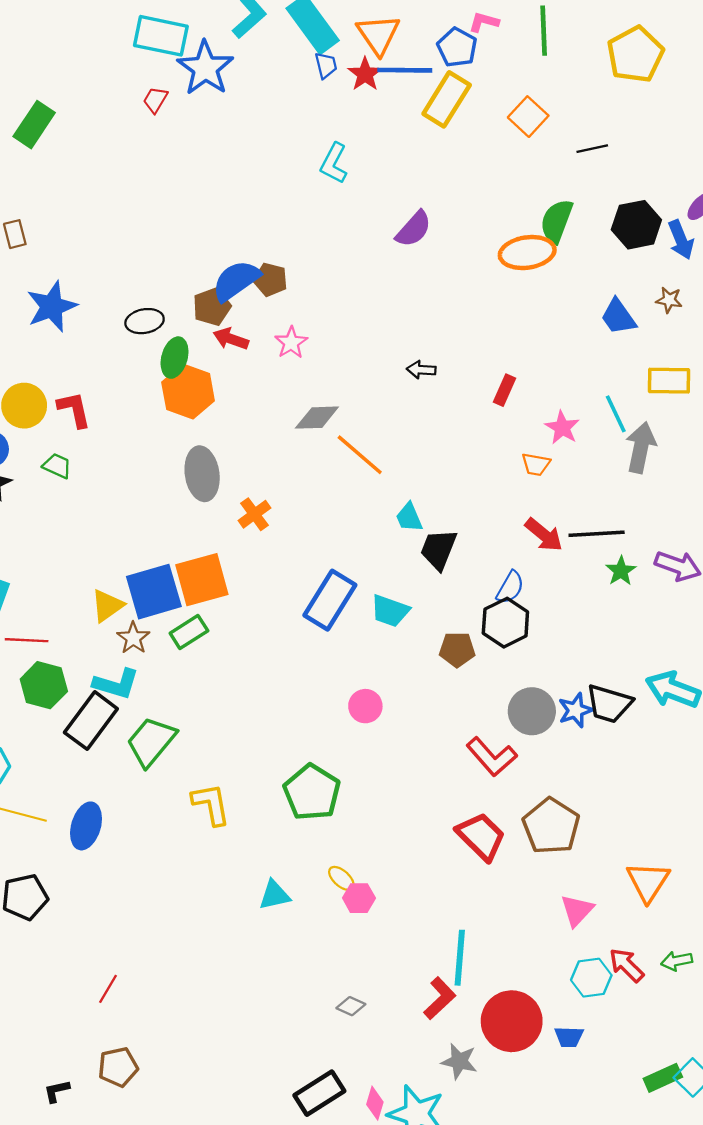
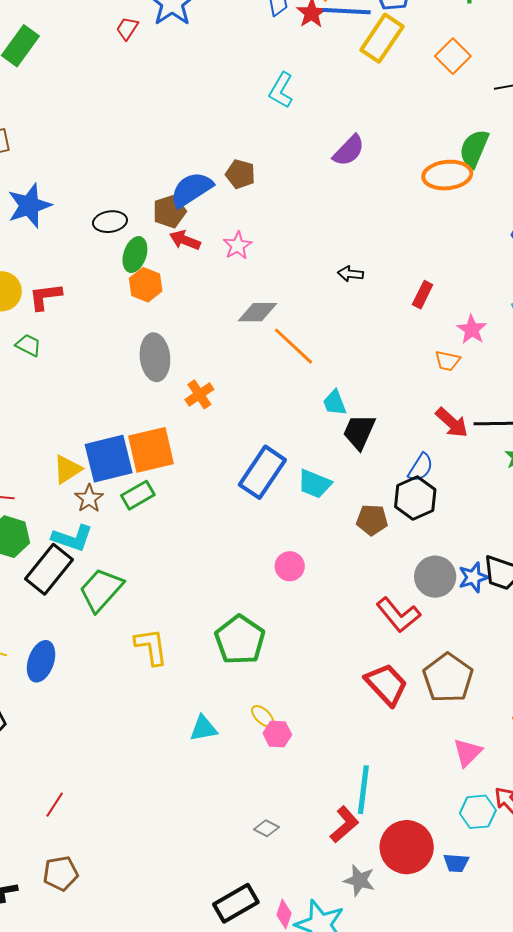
brown pentagon: (270, 280) -> (240, 174), moved
orange hexagon: (188, 392) -> (146, 285), size x0.7
red L-shape: (74, 410) -> (45, 297), turned -87

